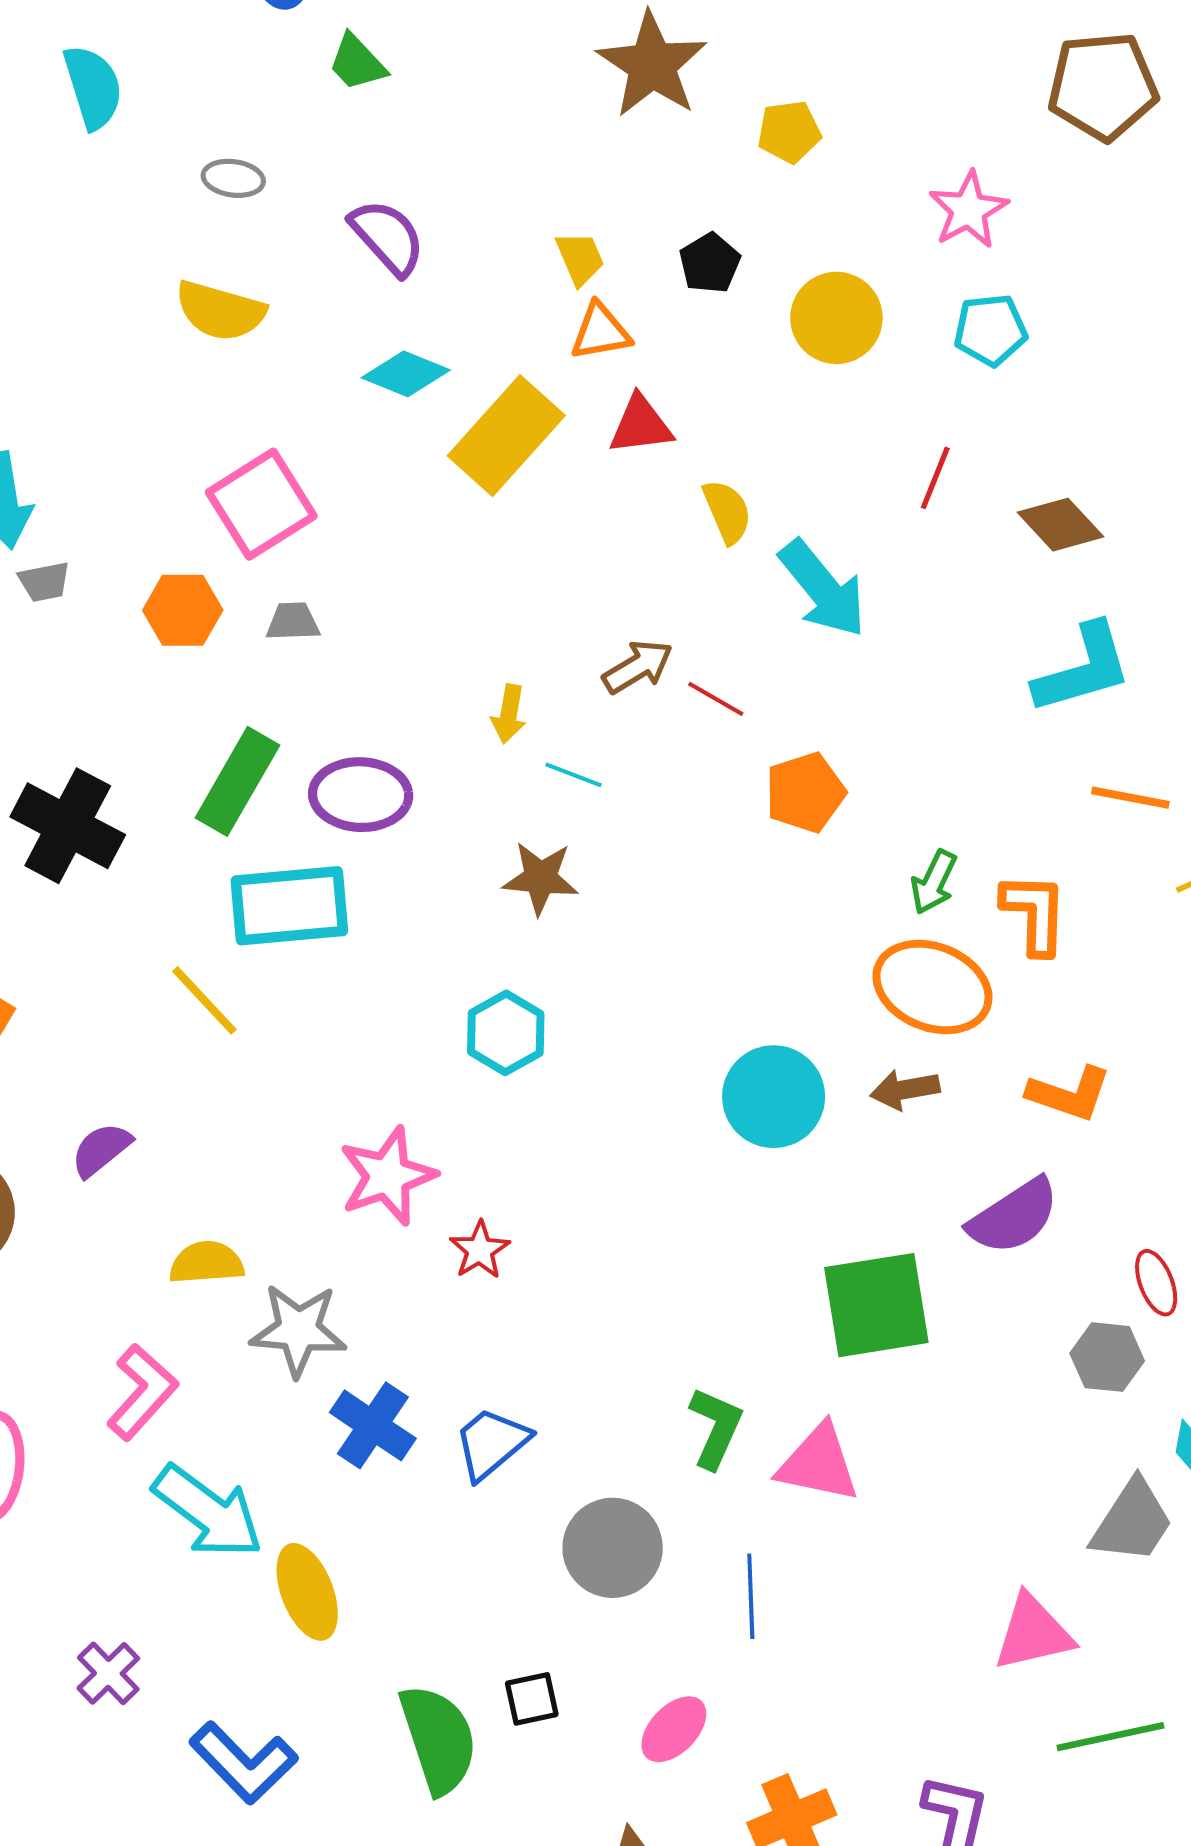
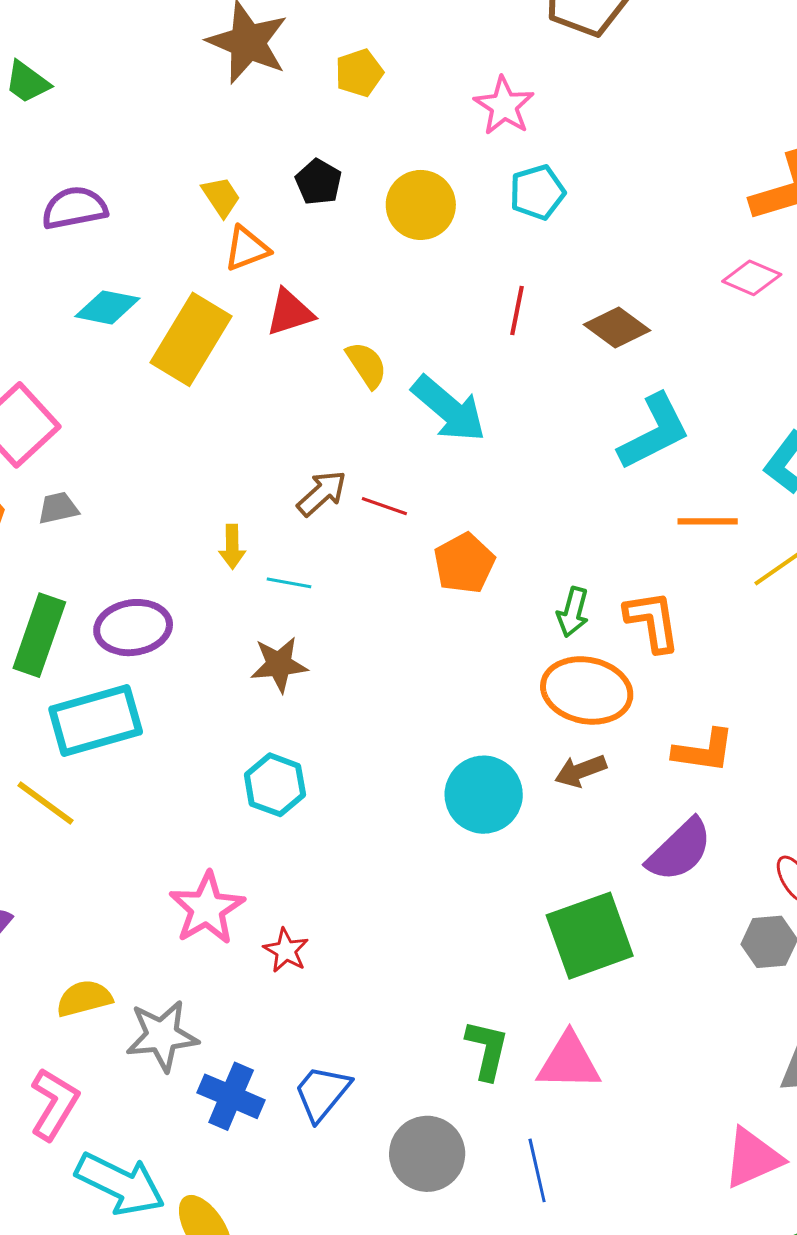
purple semicircle: (387, 237) -> (74, 208), turned -48

